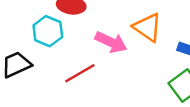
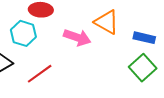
red line: (80, 73) -> (40, 74), moved

